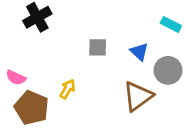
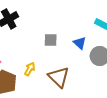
brown triangle: (138, 96) -> (59, 77), moved, turned -40

